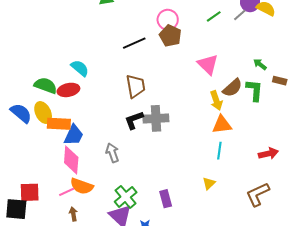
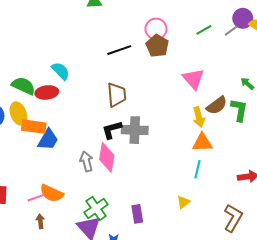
pink diamond: (71, 160) -> (107, 157), moved
brown L-shape: (258, 194) -> (233, 218), turned 140

